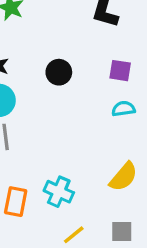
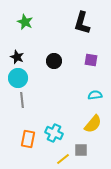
cyan semicircle: (124, 109) -> (95, 95), moved
gray square: (122, 231) -> (81, 150), moved

